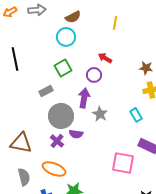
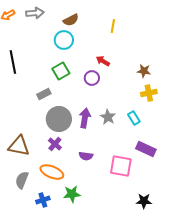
purple arrow: (84, 98) -> (85, 118), moved
gray star: (100, 114) -> (108, 117), moved
purple semicircle: (76, 134) -> (86, 156), moved
gray semicircle: (24, 177) -> (22, 180), turned -144

